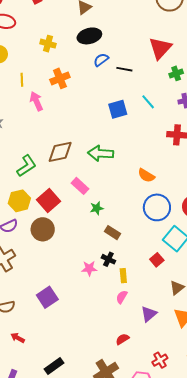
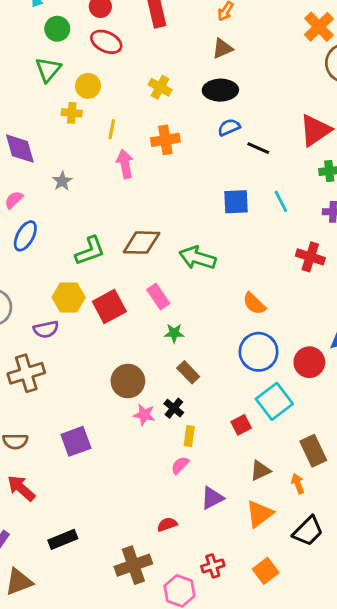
brown circle: (43, 229) -> (128, 381), moved
red arrow: (18, 338) -> (21, 488), size x1.5

